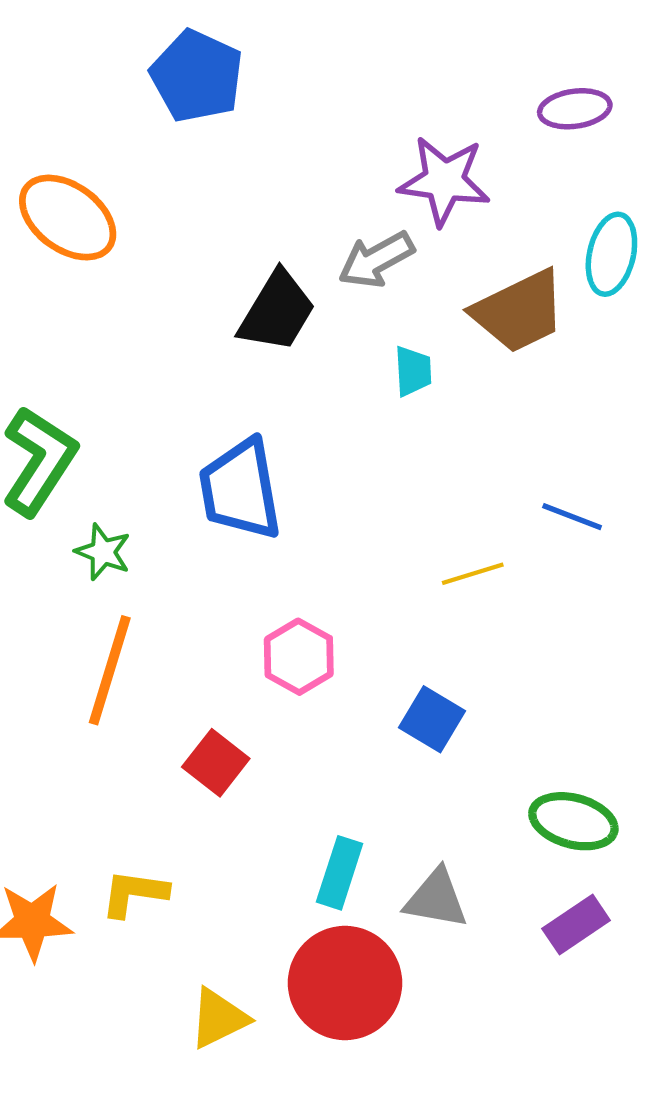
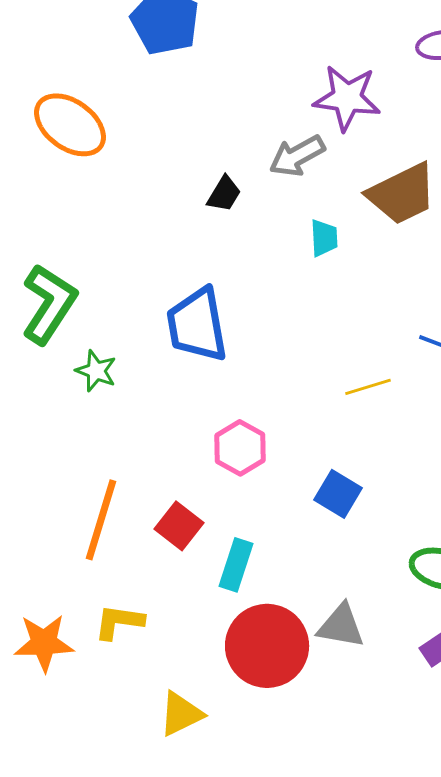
black trapezoid: (277, 311) -> (224, 194), size x0.6
orange line: (110, 670) -> (101, 520), moved
cyan rectangle: (340, 873) -> (236, 565), moved
red circle: (345, 983) -> (267, 646), moved

